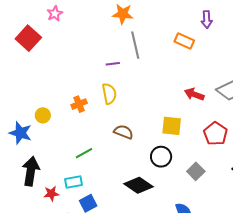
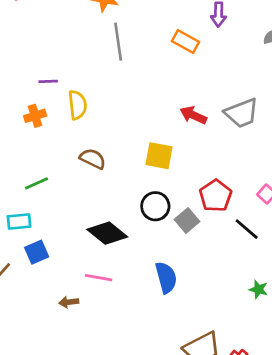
purple line: (113, 64) -> (48, 81), moved
red pentagon: (215, 134) -> (216, 196), moved
black circle: (161, 157) -> (155, 206), moved

